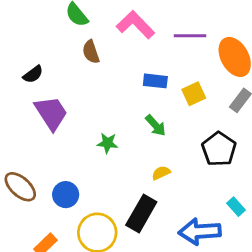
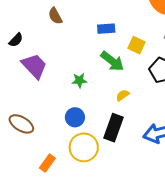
yellow square: (194, 94) -> (136, 45), moved, turned -30
green arrow: (156, 125) -> (112, 61), size x1.4
blue circle: (66, 195) -> (75, 117), moved

